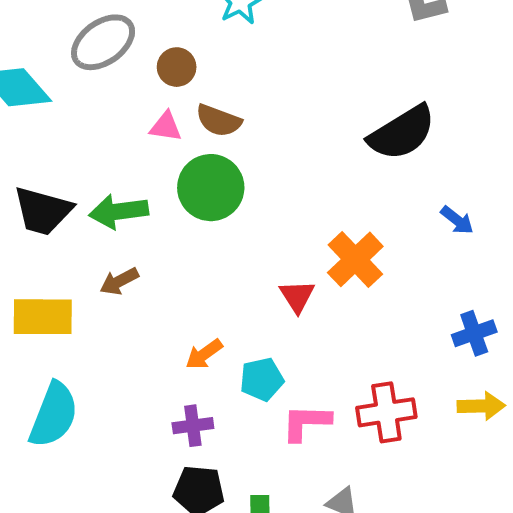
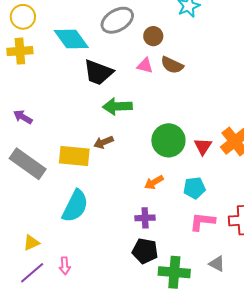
green circle: (211, 188) -> (168, 140), moved
black trapezoid: (43, 211) -> (98, 72), moved
brown arrow: (119, 281) -> (103, 142), moved
red triangle: (297, 296) -> (203, 146), moved
cyan pentagon: (262, 379) -> (194, 188), moved

